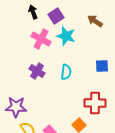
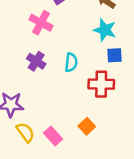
cyan star: (66, 36) -> (105, 30), moved
red cross: (95, 103) -> (101, 84), moved

